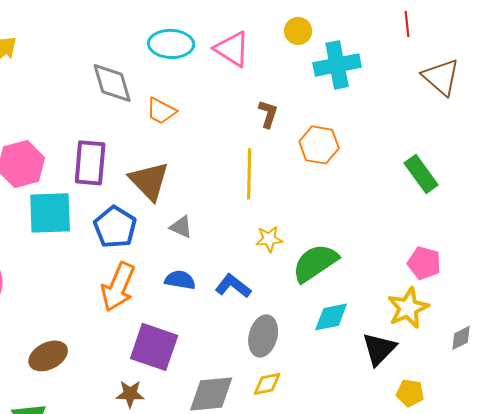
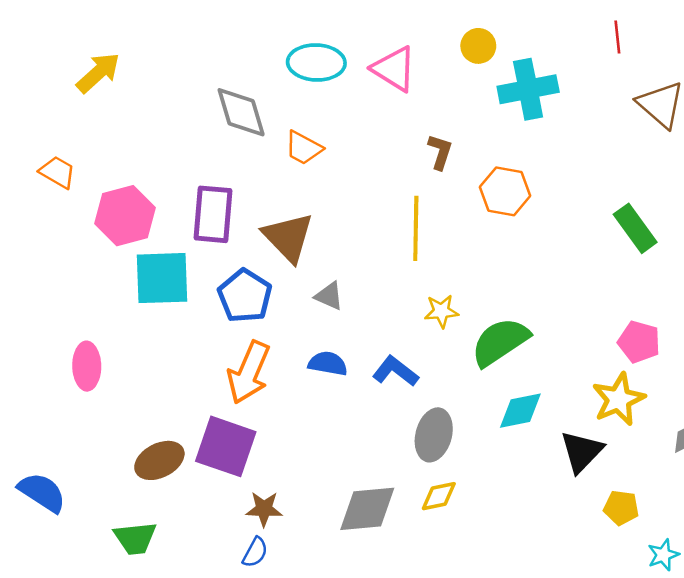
purple square: (154, 347) -> (226, 446), moved

